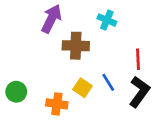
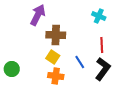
cyan cross: (107, 20) -> (99, 16), moved
yellow square: (83, 88) -> (53, 57), moved
orange cross: (57, 104) -> (56, 76), moved

